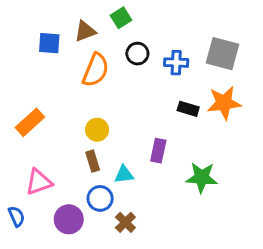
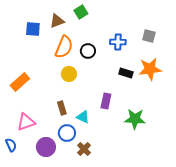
black circle: (137, 54) -> (88, 51), moved
gray square: (223, 54) -> (149, 36), size x0.6
yellow circle: (97, 130) -> (69, 74), moved
cyan triangle: (124, 175) -> (83, 117), turned 32

